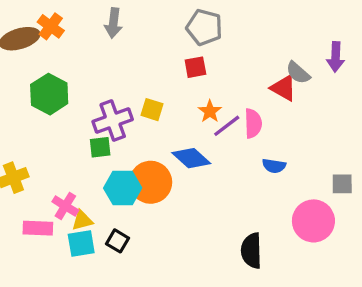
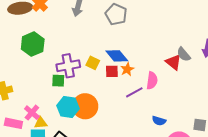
gray pentagon: (204, 27) -> (116, 14), moved
red square: (195, 67) -> (112, 71), moved
purple line: (227, 126) -> (134, 92), moved
blue diamond: (191, 158) -> (117, 56), moved
blue semicircle: (274, 166) -> (159, 121), moved

